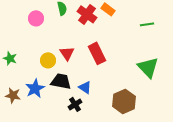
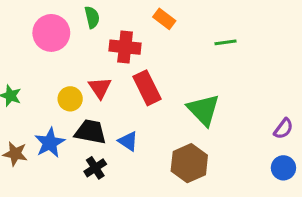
red cross: (87, 14) -> (125, 47), moved, turned -30
pink circle: (36, 18) -> (51, 33), size x1.5
green triangle: (148, 67) -> (203, 110), moved
black cross: (75, 104) -> (95, 168), moved

